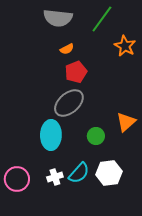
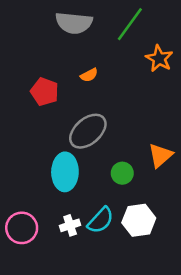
orange semicircle: (67, 49) -> (89, 75), moved
red pentagon: (76, 72) -> (45, 92), moved, turned -30

